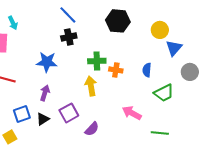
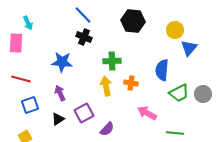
black cross: (69, 37) -> (84, 37), turned 35
orange cross: (116, 70) -> (131, 83), moved
blue semicircle: (147, 70) -> (162, 70), size x1.5
gray circle: (190, 72) -> (203, 94), moved
purple arrow: (45, 93) -> (60, 93), turned -42
blue square: (22, 114) -> (30, 105), moved

